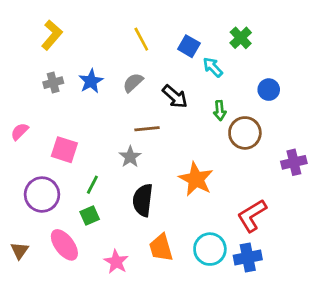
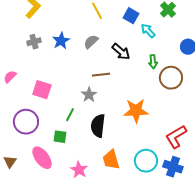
orange star: (196, 179) -> (136, 111), turned -30
green line: (92, 185) -> (70, 115), moved
green square: (90, 216) -> (60, 137), turned 32
blue cross: (248, 257) -> (173, 167), turned 30

